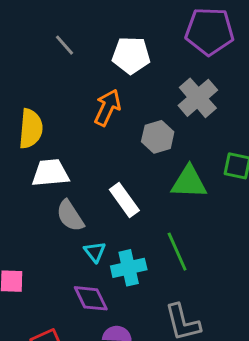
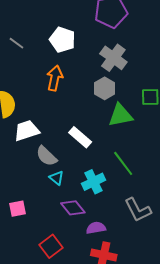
white pentagon: (131, 55) -> (62, 40), turned 30
gray hexagon: (158, 137) -> (105, 88), moved
cyan triangle: (95, 252) -> (57, 178), moved

